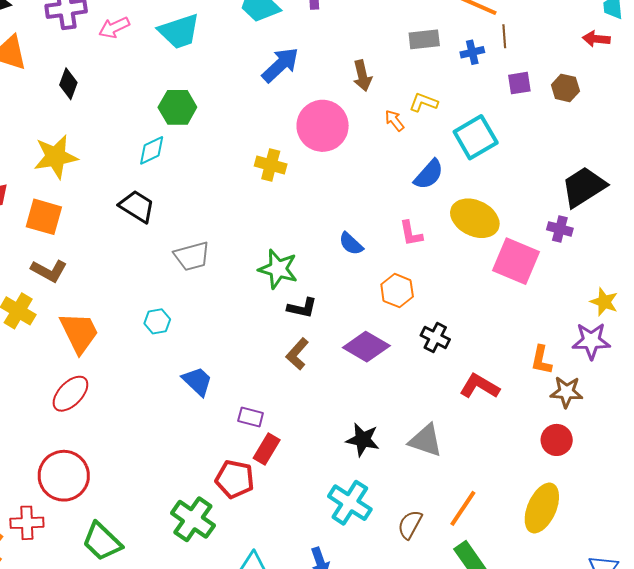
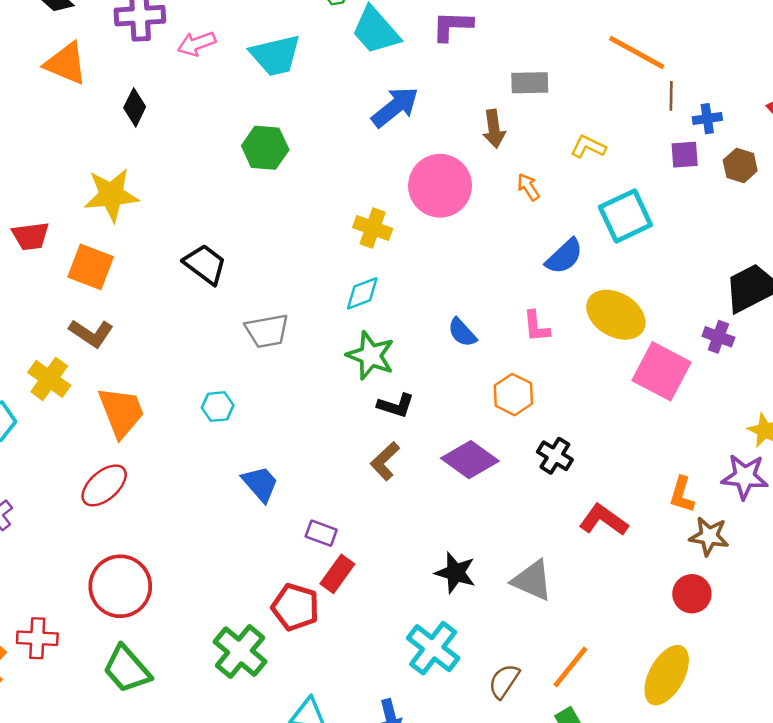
gray rectangle: (424, 39) -> (530, 83), moved
blue cross: (472, 52) -> (707, 119), moved
yellow L-shape: (423, 102) -> (588, 147), moved
cyan diamond: (152, 150) -> (362, 293), moved
red circle: (64, 476) -> (120, 586), moved

